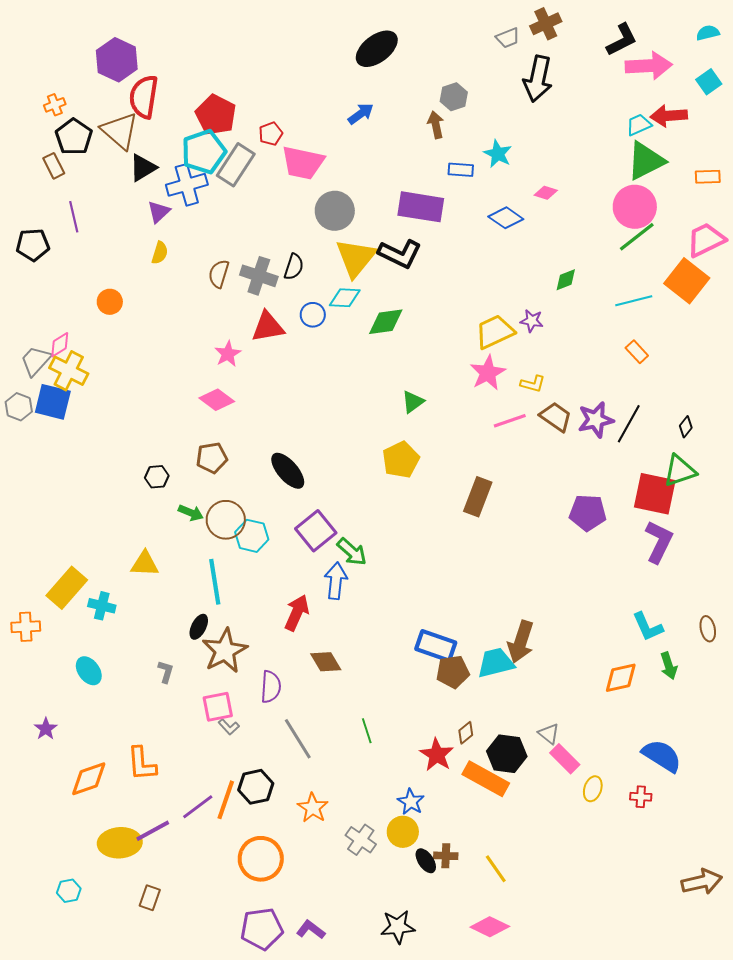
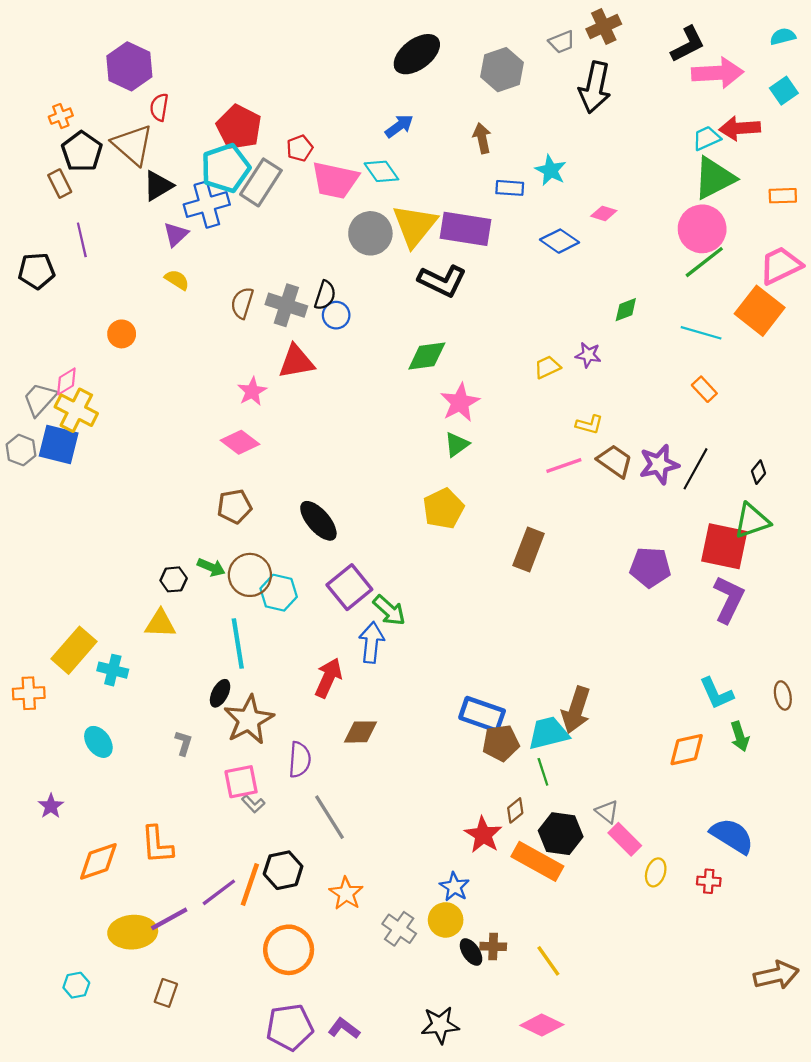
red semicircle: (144, 97) -> (159, 107), size x0.6
gray hexagon: (454, 97) -> (502, 70), moved, size x1.4
yellow semicircle: (160, 253) -> (177, 280), turned -75
yellow triangle: (356, 258) -> (415, 226), moved
cyan diamond: (345, 298) -> (381, 171), moved, turned 52
cyan line: (634, 301) -> (701, 333), turned 30
blue circle: (313, 315) -> (336, 315), moved
yellow trapezoid: (495, 332) -> (547, 367), size x0.6
pink star: (488, 373) -> (460, 402), moved
black hexagon: (157, 477) -> (174, 579), moved
brown diamond: (326, 662) -> (360, 732), turned -60
green line: (367, 731) -> (543, 772), moved

